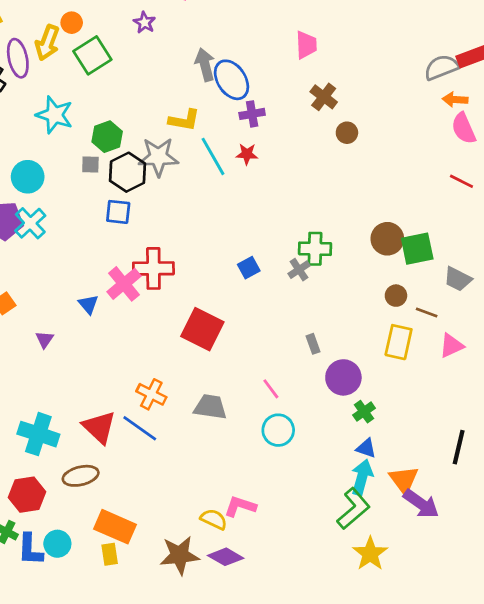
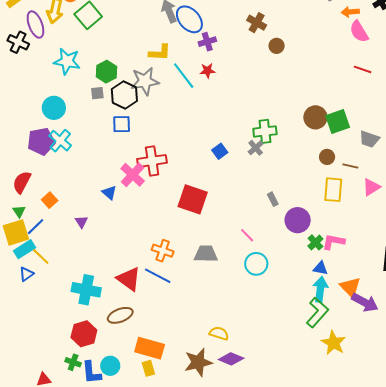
pink L-shape: (240, 506) -> (333, 242), moved

